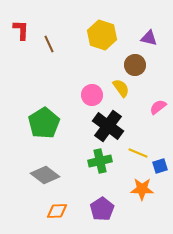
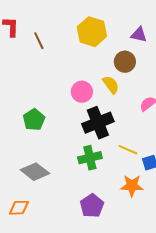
green pentagon: (44, 123) -> (34, 120), size x0.7
black cross: (108, 126) -> (98, 123), turned 32
orange diamond: (57, 211) -> (19, 208), moved

